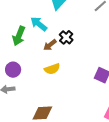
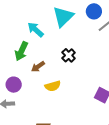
cyan arrow: (39, 24) -> (36, 30), moved
brown arrow: (50, 45) -> (38, 67), moved

